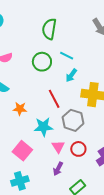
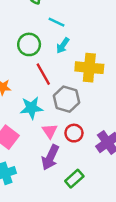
green circle: (42, 62) -> (29, 44), moved
purple arrow: (58, 169) -> (50, 157), size x1.5

